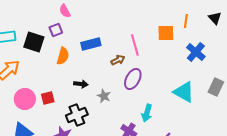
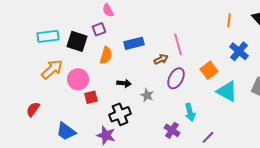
orange square: (166, 33) -> (209, 70), moved, turned -36
pink circle: (25, 99) -> (78, 79), moved
cyan arrow: (147, 113) -> (190, 112), turned -30

